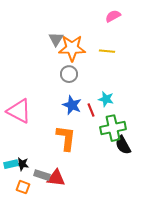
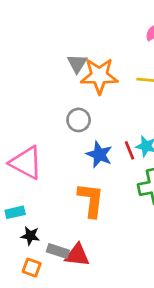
gray circle: (69, 74) -> (79, 120), moved
red line: (91, 110) -> (130, 150), moved
cyan rectangle: (11, 164) -> (15, 212), moved

